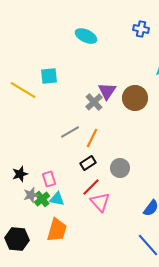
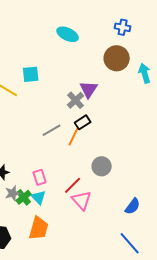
brown circle: (135, 98) -> (117, 58), moved
black rectangle: (88, 163) -> (83, 122), moved
pink rectangle: (49, 179) -> (40, 177), moved
cyan triangle: (57, 199) -> (39, 197), turned 35

